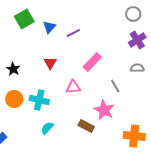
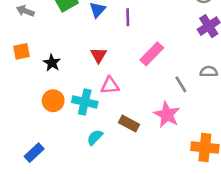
purple line: (73, 33) -> (128, 17), turned -64
gray semicircle: (137, 68) -> (209, 72), moved
pink triangle: (73, 87) -> (110, 86), moved
brown rectangle: (86, 126) -> (129, 123), moved

